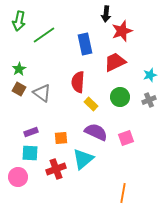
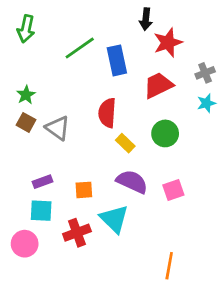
green line: (44, 35) -> (80, 48), moved
gray cross: (149, 100) -> (205, 73), moved
cyan triangle: (83, 159) -> (114, 219), turned -35

